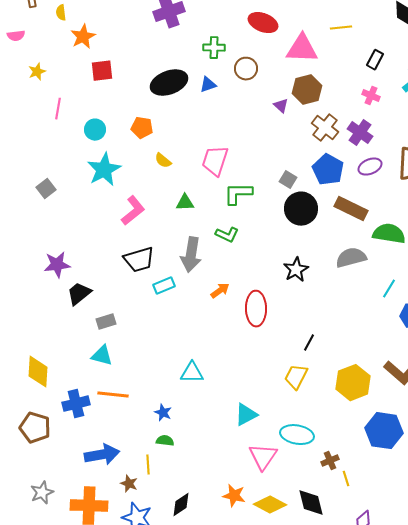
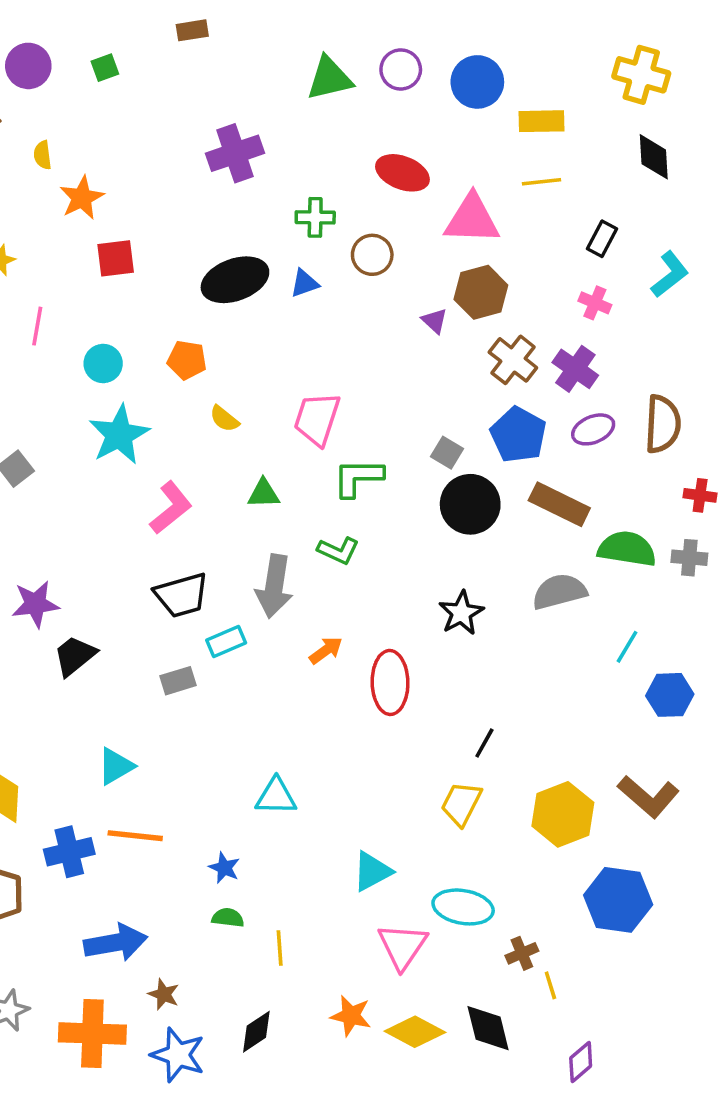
gray rectangle: (106, 322) -> (178, 681), moved
cyan triangle: (102, 356) -> (116, 766), turned -45
yellow line: (148, 465) -> (280, 948), moved

